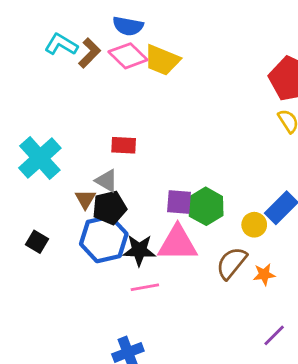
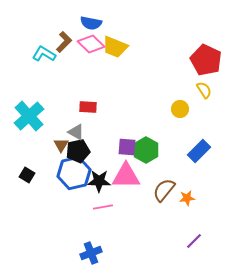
cyan L-shape: (61, 44) -> (44, 54), moved
yellow circle: (254, 225) -> (180, 109), moved

